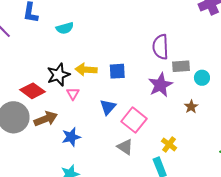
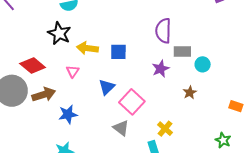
black star: (58, 75) -> (59, 33), moved, turned -30
purple star: (160, 85) -> (161, 69), size x0.7

